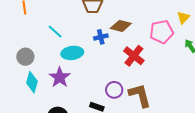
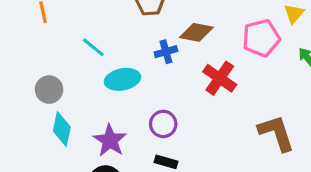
purple star: (60, 77) -> (110, 140), moved
purple circle: (114, 90) -> (163, 124), moved
brown L-shape: (140, 95) -> (276, 133), moved

